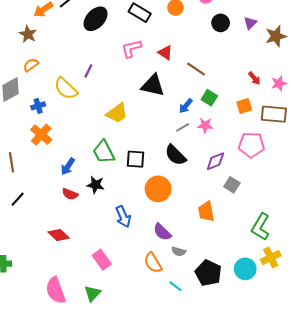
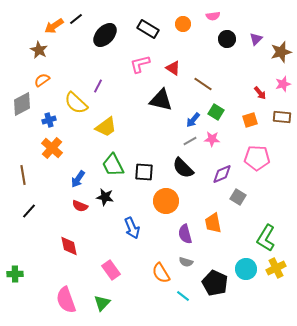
pink star: (279, 83) -> (283, 84), moved
yellow trapezoid: (117, 113) -> (106, 127), moved
brown rectangle: (274, 114) -> (282, 117), moved, size x0.7
purple semicircle: (162, 232) -> (185, 234), moved, turned 30
red diamond: (59, 235) -> (69, 246), turned 35
cyan circle: (245, 269) -> (246, 269), moved

